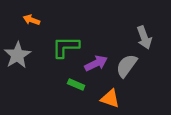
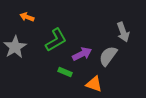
green L-shape: (66, 47) -> (56, 40), turned 150

